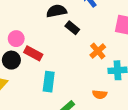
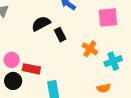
black rectangle: (72, 28) -> (60, 35), turned 40

